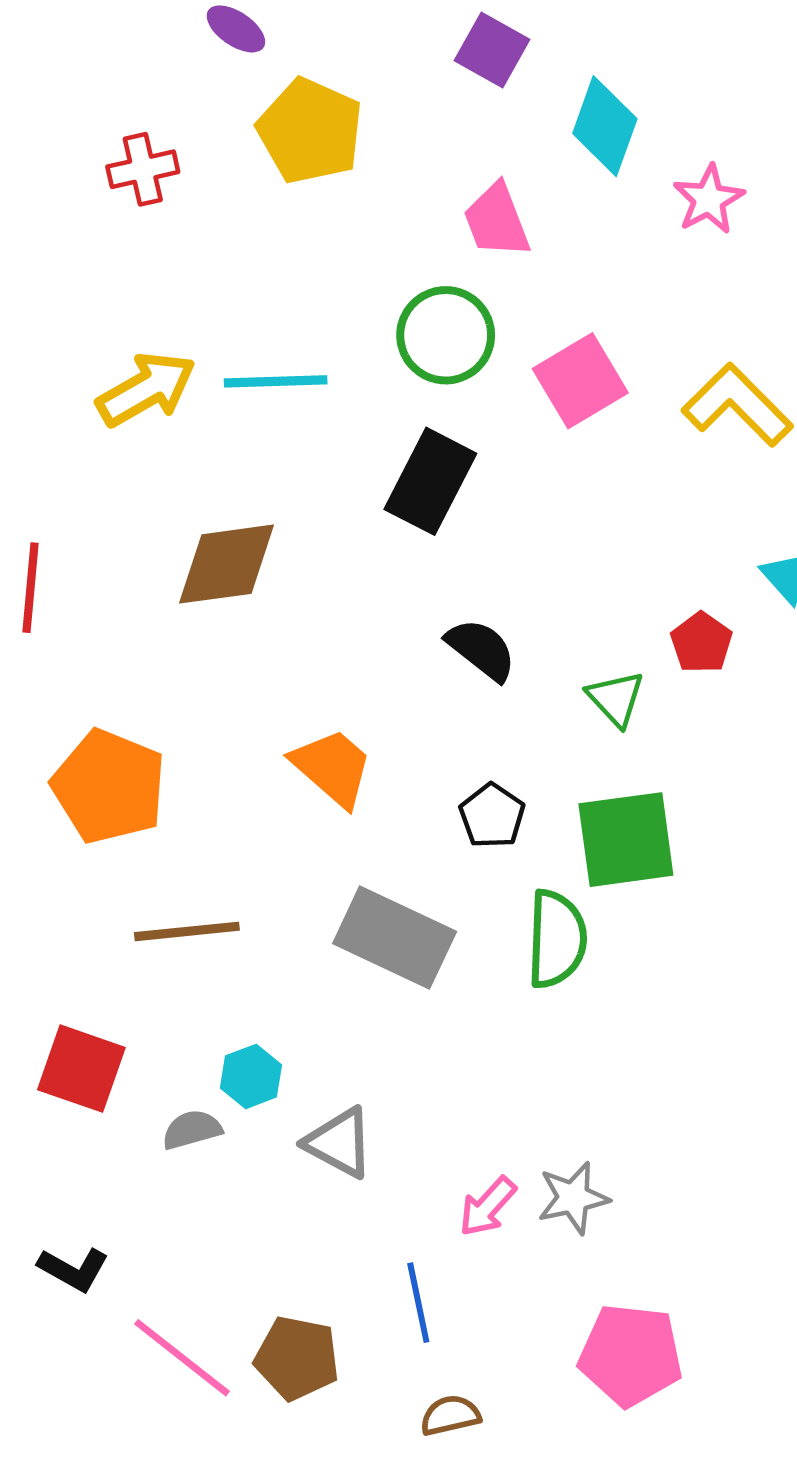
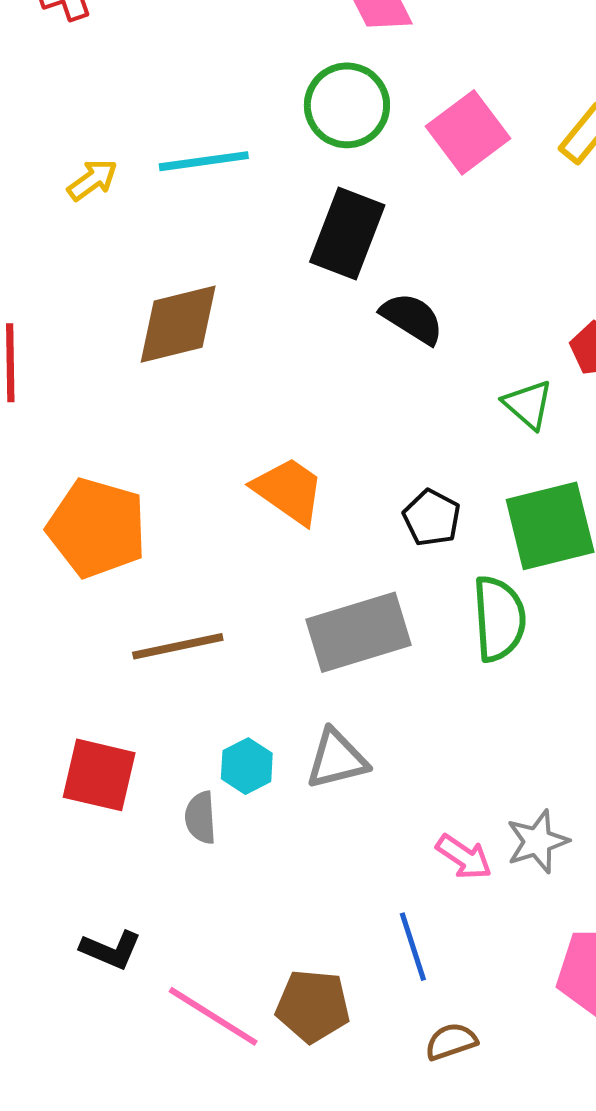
yellow arrow: (146, 389) -> (92, 180), size x0.6
black semicircle: (481, 650) -> (412, 318), moved
gray rectangle: (395, 938) -> (358, 632), turned -36
gray semicircle: (192, 1130) -> (201, 818), turned -72
gray triangle: (339, 1143) -> (337, 759), moved, turned -36
pink arrow: (487, 1207) -> (464, 857), turned -92

